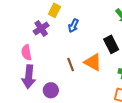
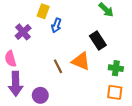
yellow rectangle: (54, 10) -> (43, 11), moved

